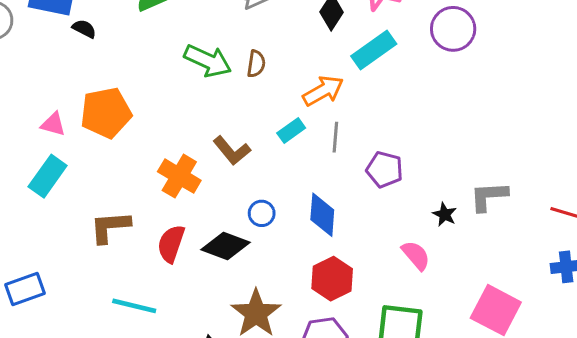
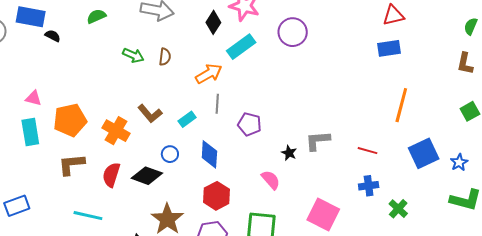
green arrow: (208, 61) -> (133, 55), size x0.7
orange pentagon: (106, 113) -> (70, 120), moved
cyan rectangle: (291, 130) -> (187, 119), moved
cyan rectangle: (48, 176) -> (30, 132), turned -44

